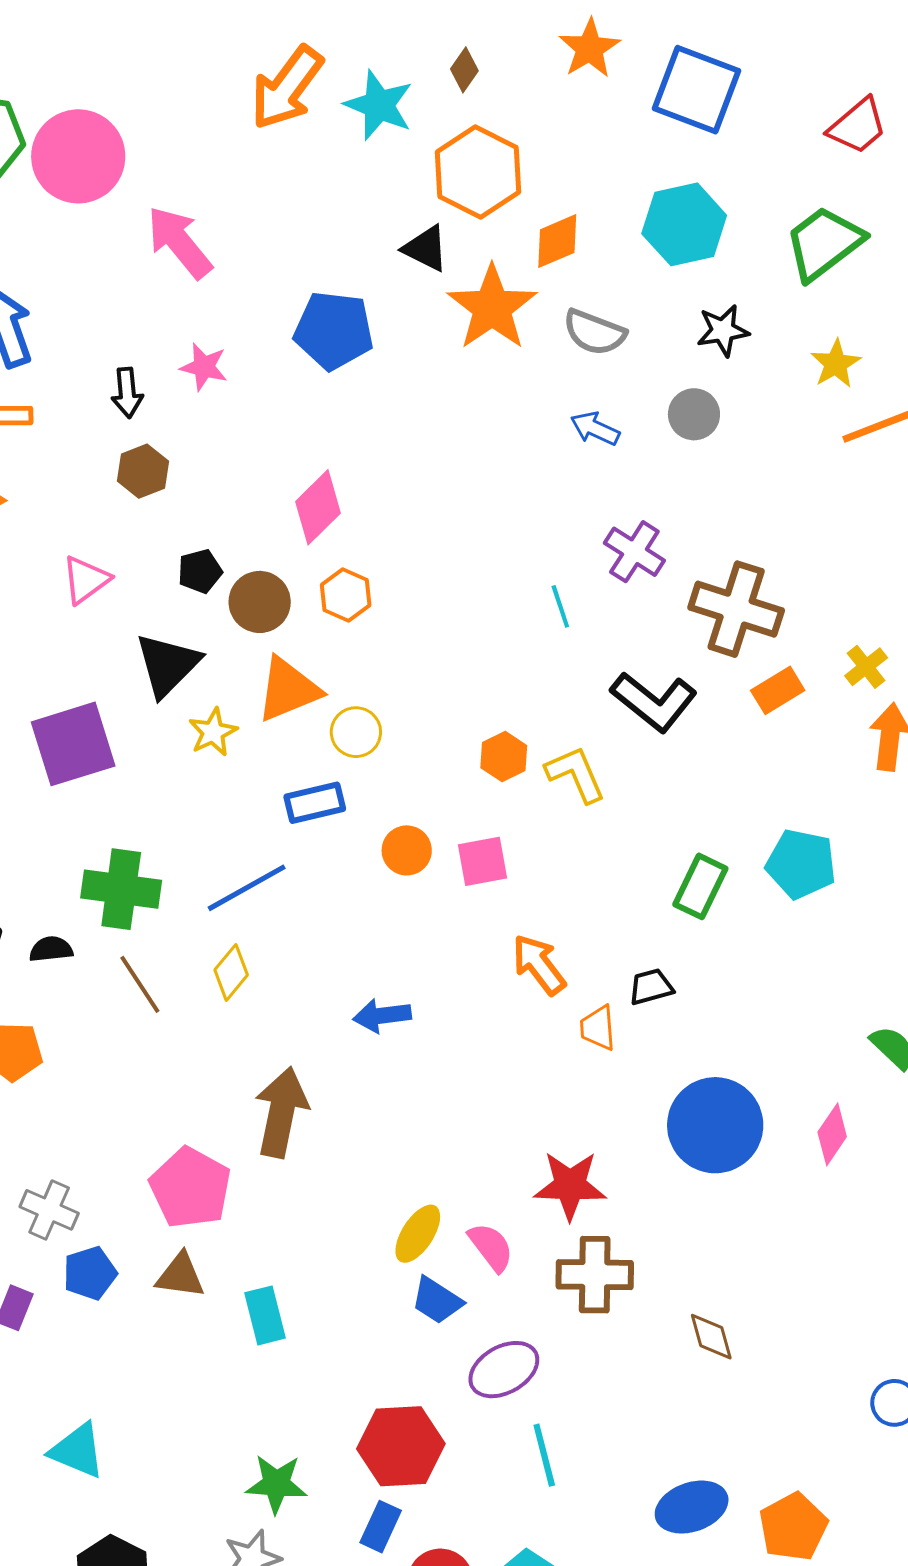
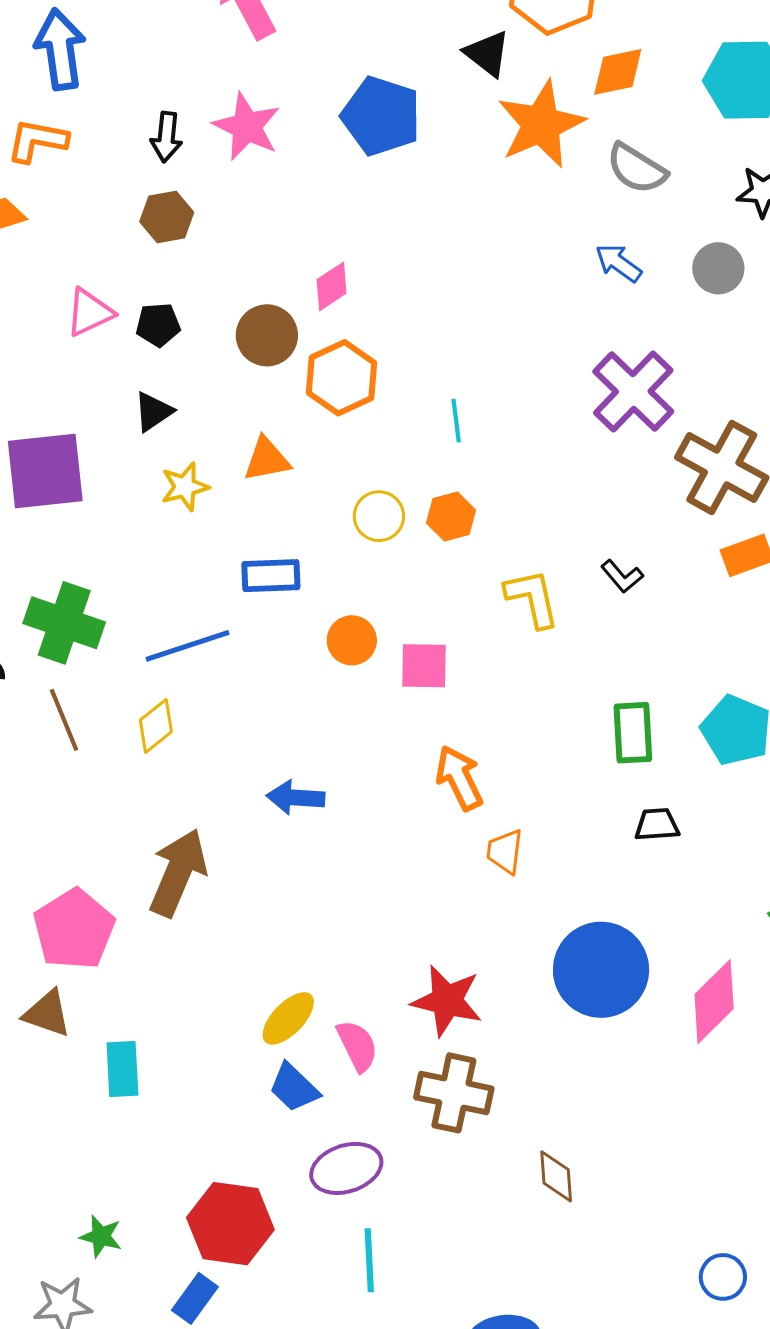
pink star: (204, 367) -> (247, 127), size x1.4
pink diamond: (318, 507) -> (332, 286), size x0.7
purple cross: (634, 552) -> (633, 392), size x1.4
black pentagon: (200, 571) -> (158, 325), moved
orange hexagon: (346, 595) -> (342, 378), size x1.4
brown circle: (260, 602) -> (267, 335), moved
cyan line: (560, 606) -> (456, 421), moved
black triangle: (168, 665) -> (153, 412), size x0.6
orange triangle: (288, 689) -> (267, 459), size x0.7
black L-shape: (654, 702) -> (622, 576), moved, size x0.5
yellow circle: (356, 732) -> (379, 516), moved
orange hexagon: (504, 757) -> (451, 517), moved
green rectangle: (700, 886) -> (633, 733), turned -40
black trapezoid: (651, 987) -> (657, 825), moved
pink diamond: (832, 1134) -> (714, 1002), size x1.4
green star: (276, 1484) -> (101, 1236), size x0.7

